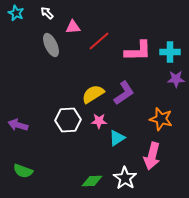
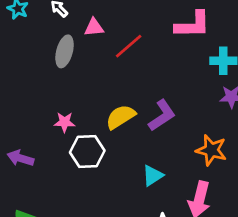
gray ellipse: (51, 45) -> (65, 51), turned 40
pink L-shape: (138, 51) -> (193, 25), moved
pink star: (99, 121) -> (65, 122), moved

